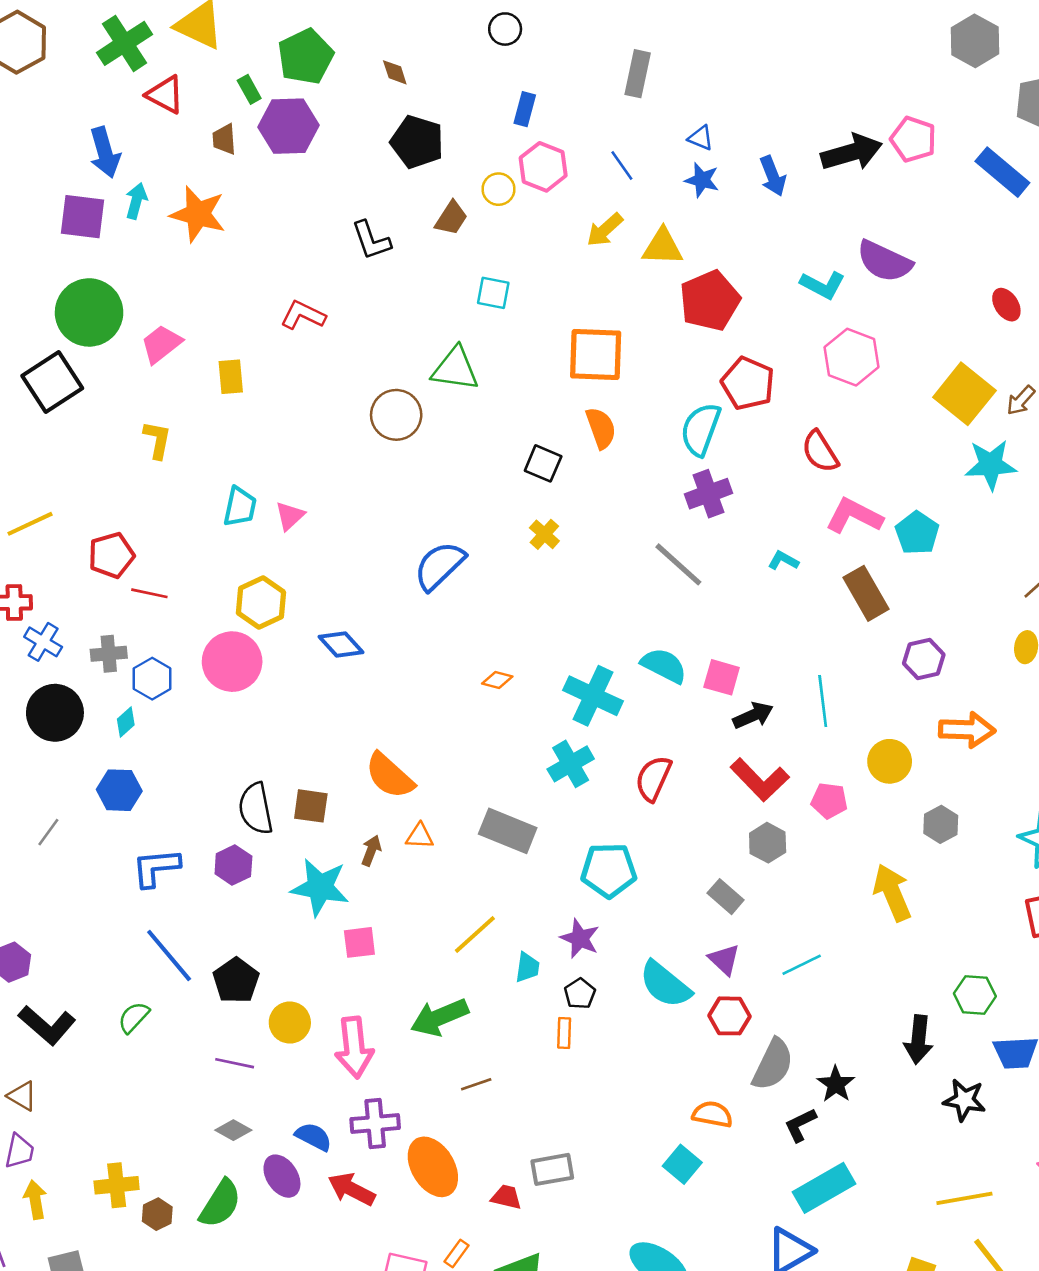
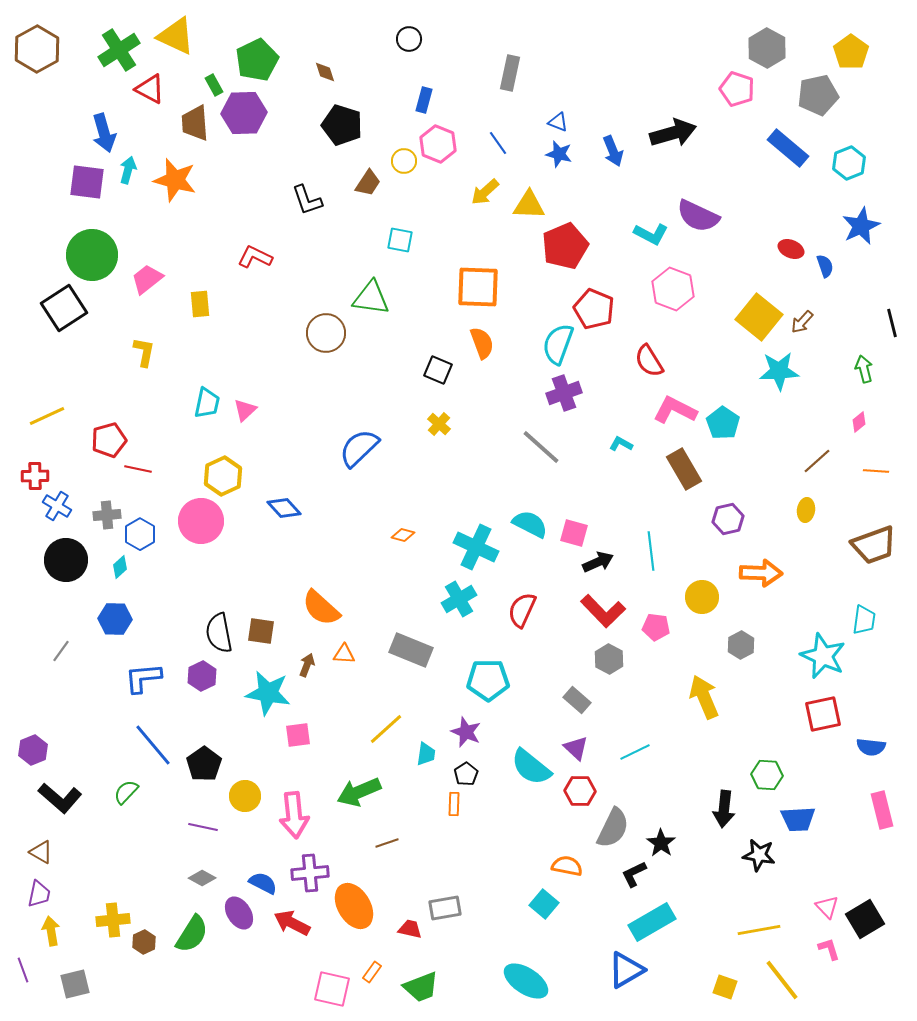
brown trapezoid: (224, 139) -> (195, 123), size x1.5
pink pentagon: (913, 139) -> (737, 89), moved
red ellipse: (1006, 305) -> (791, 249), turned -35

